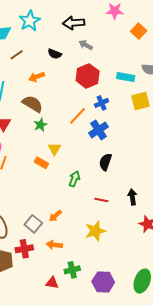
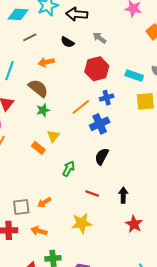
black arrow: (74, 23) -> (77, 14), moved
gray square: (33, 224) -> (21, 207), turned 36

